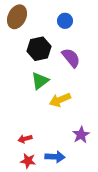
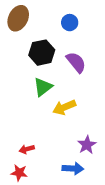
blue arrow: (55, 157) -> (73, 168), moved
red star: (28, 161) -> (19, 173), moved

